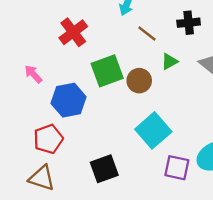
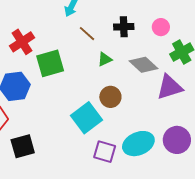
red cross: (73, 32) -> (22, 42), moved
brown circle: (139, 81) -> (110, 97), moved
black square: (104, 169) -> (23, 146), moved

